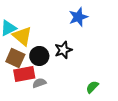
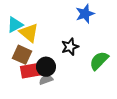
black circle: (39, 56) -> (46, 67), moved
green semicircle: (92, 87) -> (99, 61), moved, size x1.5

